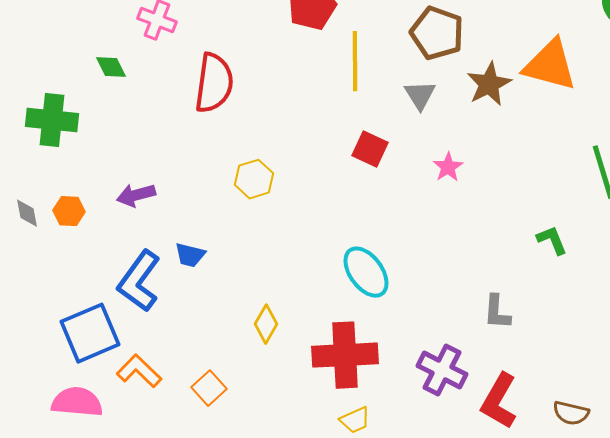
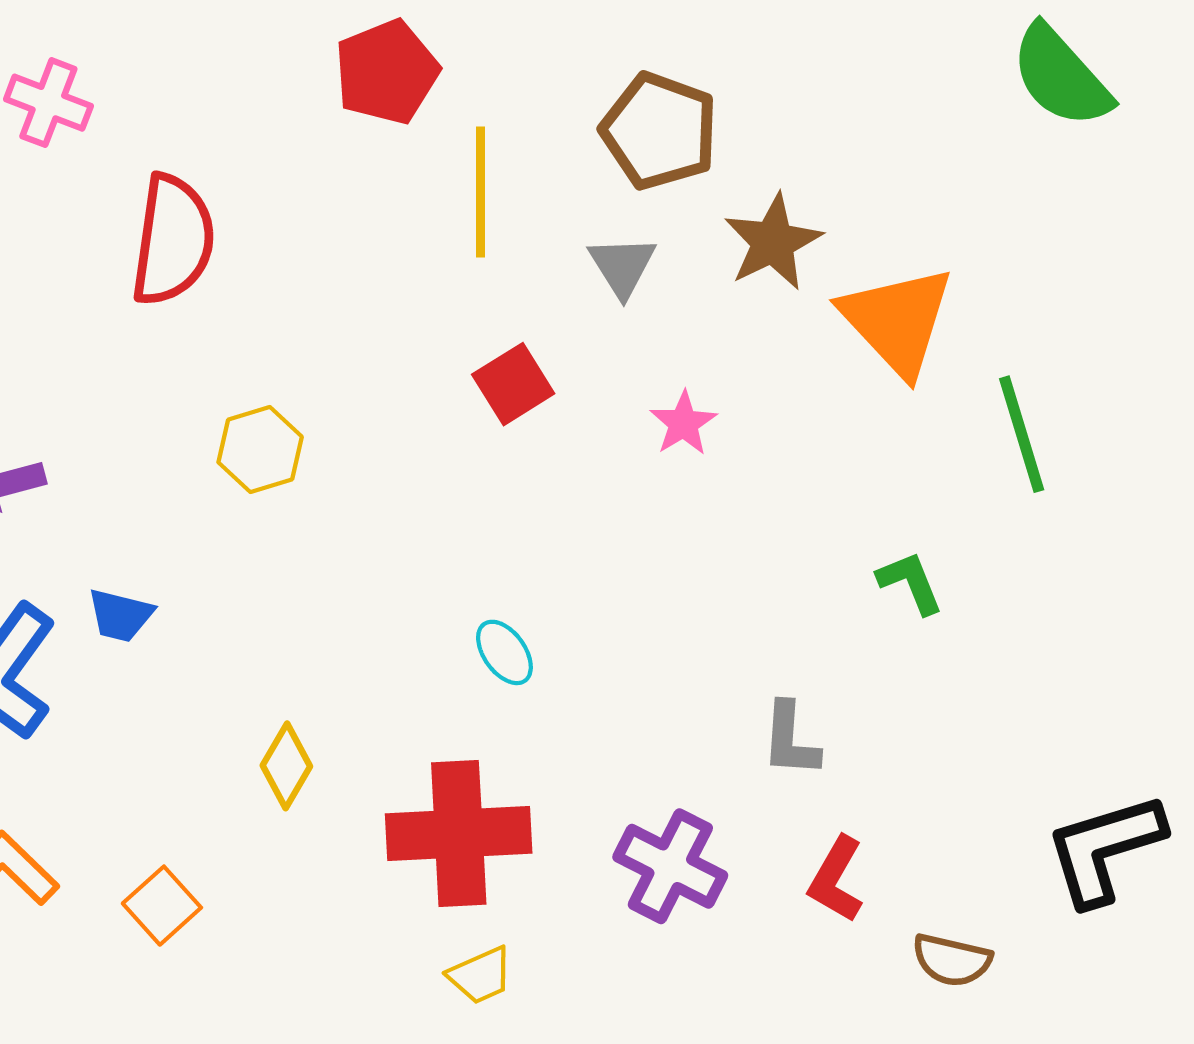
orange triangle: (550, 65) -> (897, 321), moved, turned 32
red square: (370, 149) -> (513, 384), turned 33
cyan ellipse: (366, 272) -> (504, 652), size x0.6
red L-shape: (499, 401) -> (836, 879), moved, size x0.7

